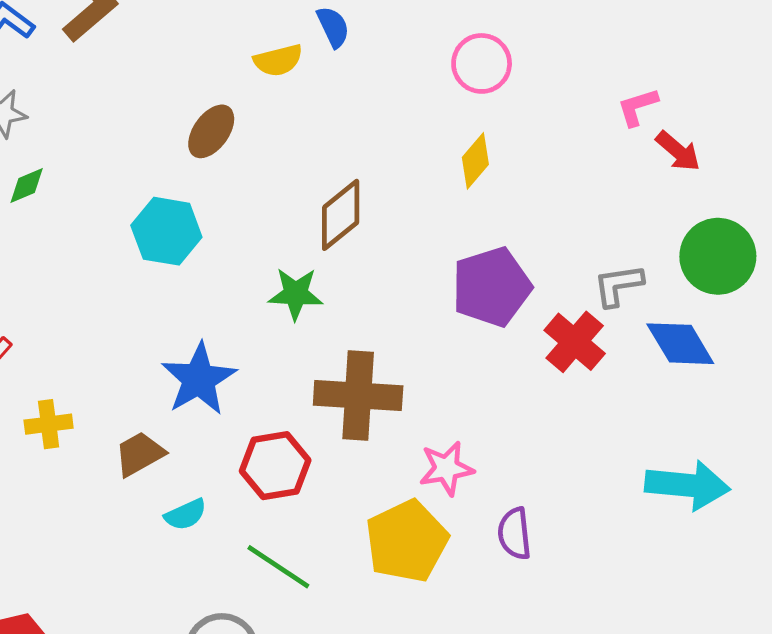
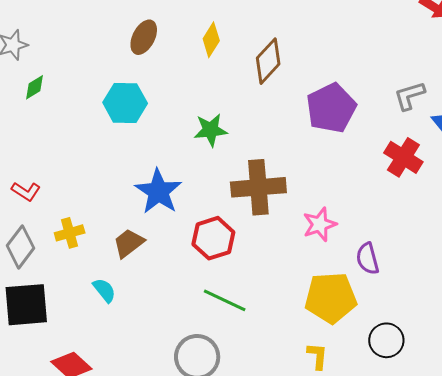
yellow diamond: (475, 161) -> (211, 40), moved
brown diamond: (341, 215) -> (268, 61), moved
red cross: (575, 342) -> (403, 157), moved
cyan semicircle: (185, 514) -> (104, 290), moved, turned -96
yellow pentagon: (407, 541) -> (331, 298), moved, turned 30

